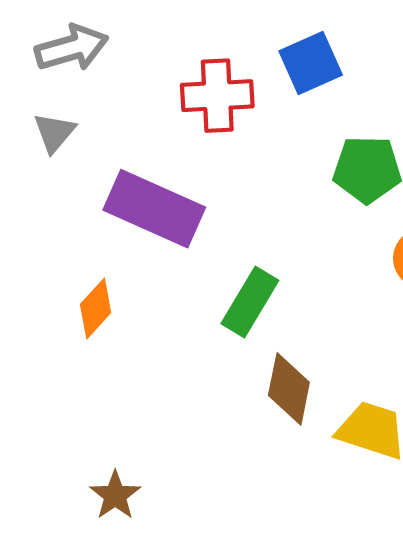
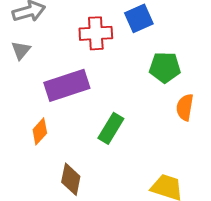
purple rectangle: (154, 209) -> (67, 85), turned -42
brown diamond: (289, 389) -> (71, 179), moved

